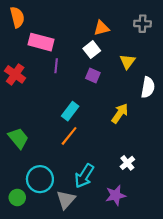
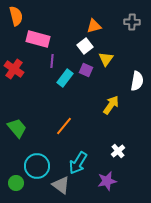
yellow triangle: (127, 61) -> (106, 59), moved
cyan rectangle: (70, 111) -> (65, 78), moved
gray triangle: (66, 200) -> (61, 185), turned -36

